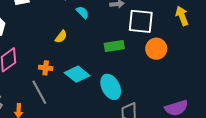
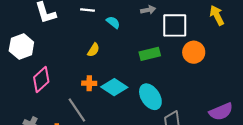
orange cross: (46, 68) -> (89, 83), moved

